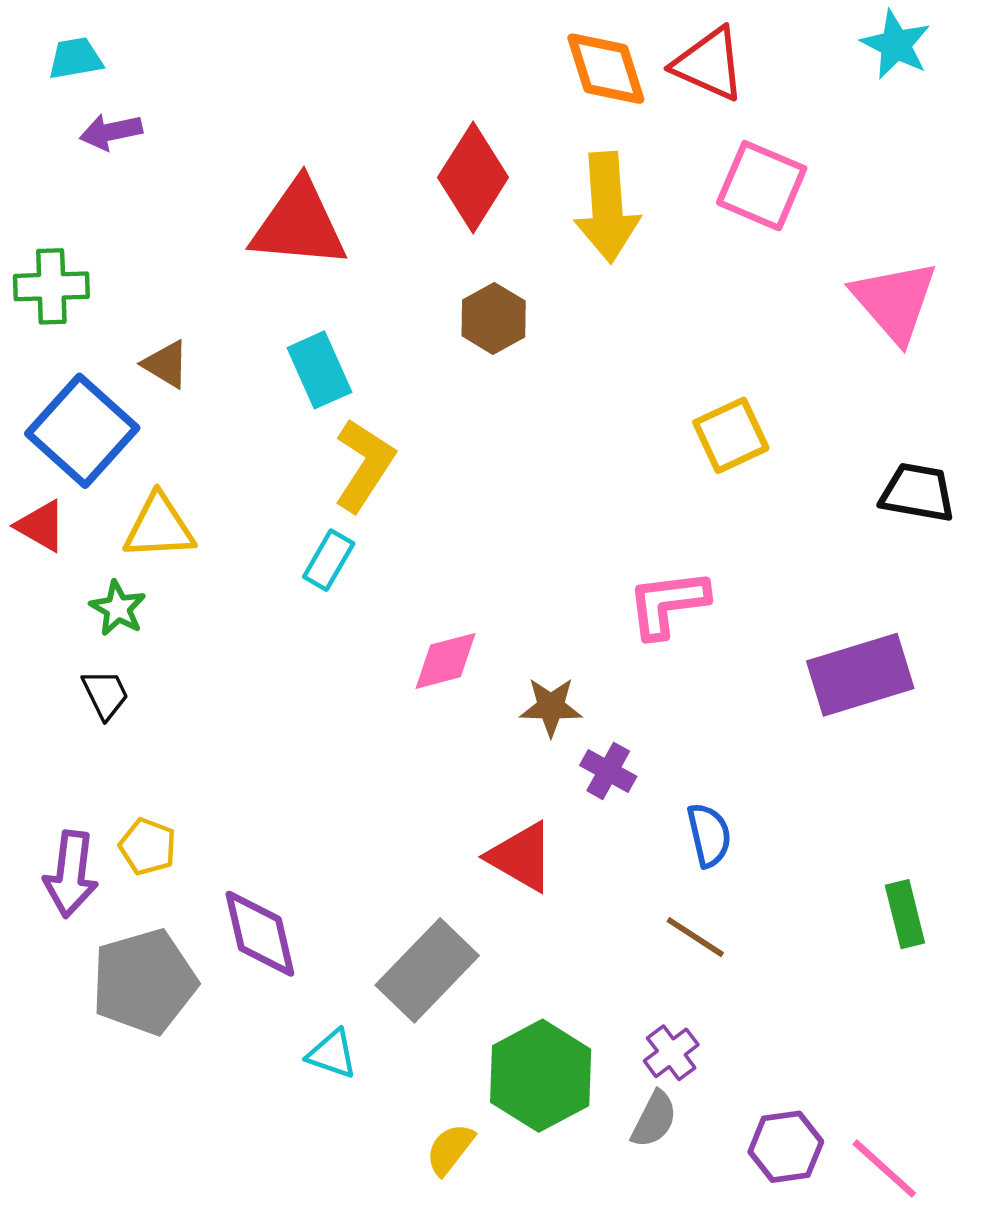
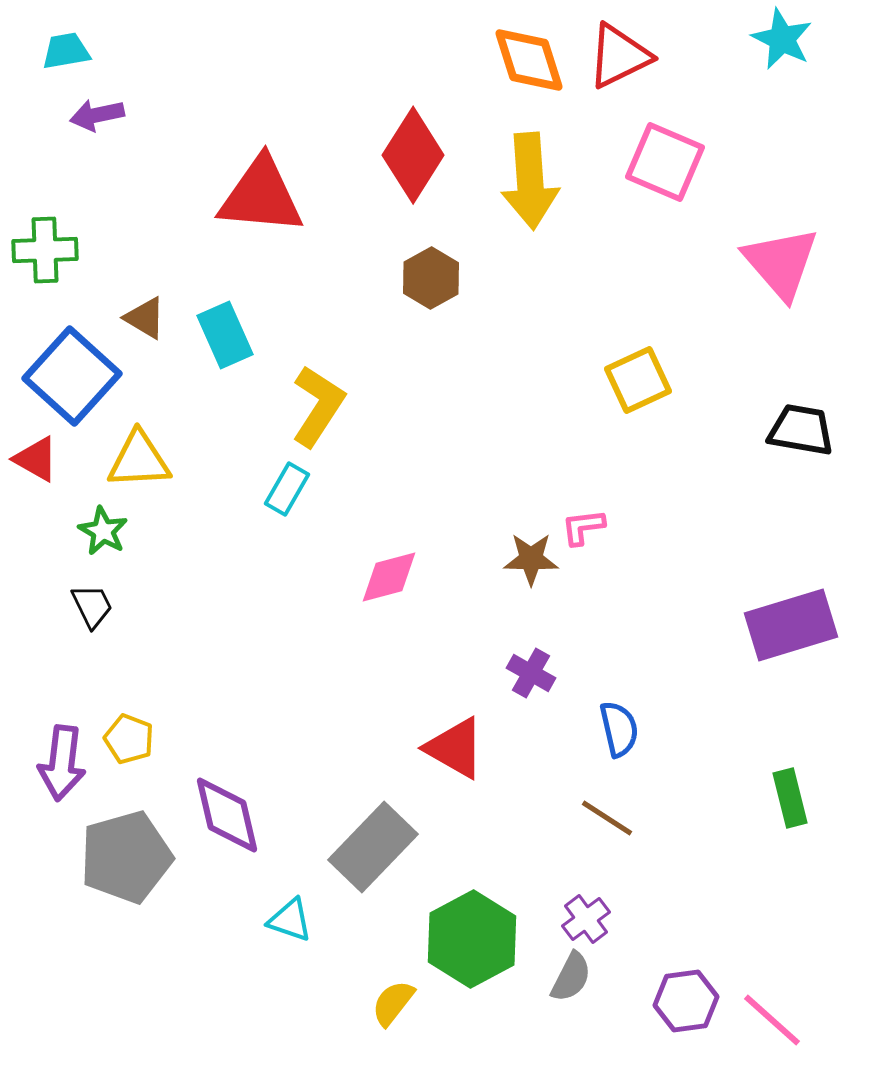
red triangle: (709, 64) -> (619, 56), turned -50
cyan rectangle: (319, 370) -> (225, 335), moved
pink L-shape: (668, 604) -> (583, 527), size x0.6
purple rectangle: (860, 675) -> (791, 625), moved
brown star: (551, 707) -> (531, 559), moved

